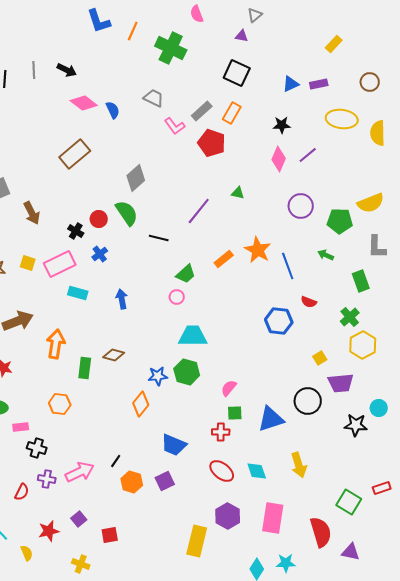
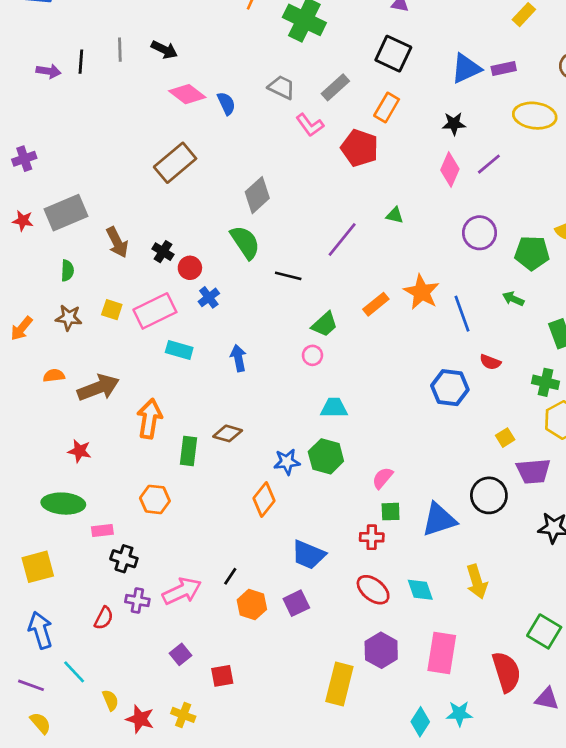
blue triangle: (291, 84) -> (466, 68), size x1.4
gray rectangle: (202, 111) -> (335, 87), moved
red circle: (99, 219) -> (190, 268), moved
black cross: (76, 231) -> (163, 252), moved
green cross: (350, 317) -> (545, 382), turned -36
cyan trapezoid: (193, 336) -> (334, 408), size x0.7
red star: (49, 531) -> (140, 719), moved, turned 30

